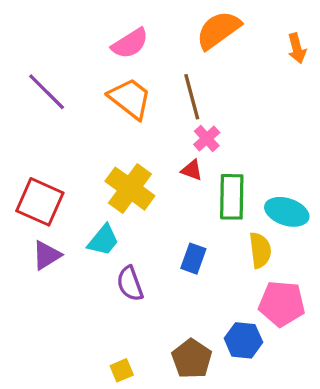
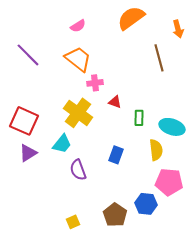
pink semicircle: (130, 43) -> (78, 26), size x0.7
brown line: (192, 97) -> (159, 58), moved
pink cross: (207, 138) -> (95, 83), moved, turned 35
green rectangle: (232, 197) -> (139, 118), size x0.6

